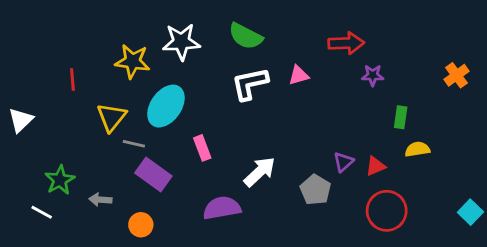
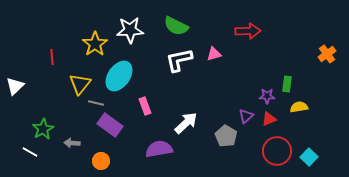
yellow star: (132, 61) -> (95, 44), turned 30
purple star: (373, 75) -> (267, 96), moved
cyan square: (470, 212) -> (309, 157), moved

